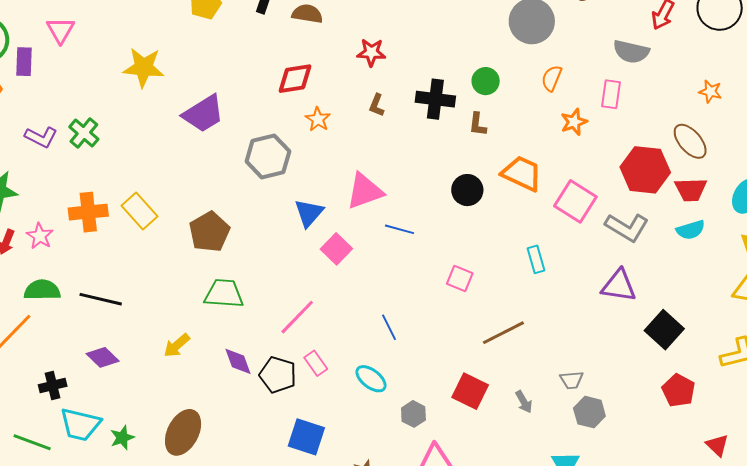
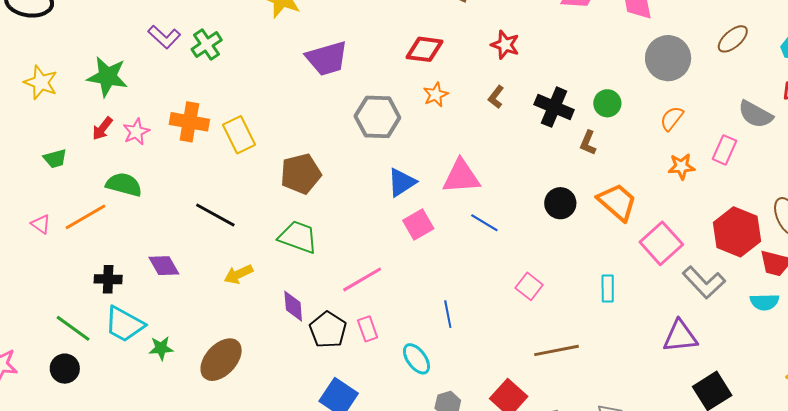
purple triangle: (619, 286) -> (680, 336), turned -30
black line: (101, 299) -> (215, 215), moved

